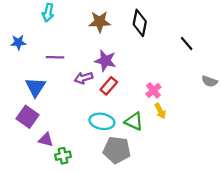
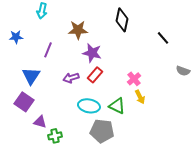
brown star: (100, 22) -> (78, 30), moved
purple line: (55, 57) -> (48, 50), turned -70
purple arrow: (84, 78) -> (71, 78), moved

